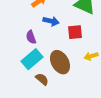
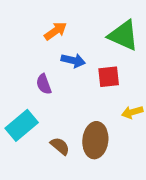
cyan rectangle: (32, 59) -> (22, 125), moved
brown ellipse: (60, 62) -> (95, 140), moved, turned 35

